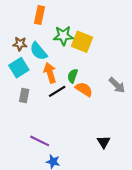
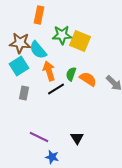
brown star: (20, 44) -> (20, 43), size x1.5
orange semicircle: (84, 89) -> (88, 79), moved
black triangle: (104, 142) -> (77, 138), moved

